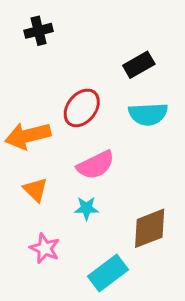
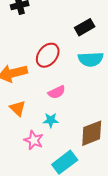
pink semicircle: (96, 165) -> (57, 92), size x0.7
pink star: (45, 248) -> (34, 140), moved

